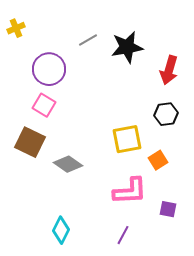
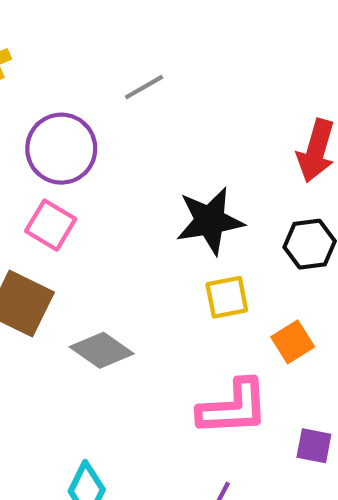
black star: (127, 47) -> (210, 221), moved
yellow square: (127, 139) -> (227, 297), size x0.7

